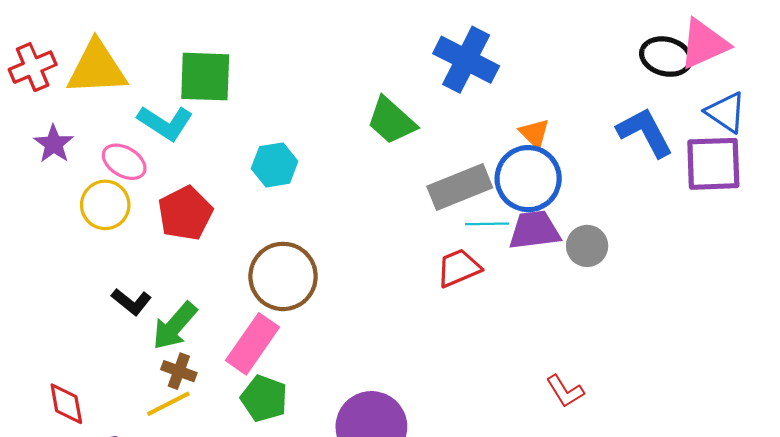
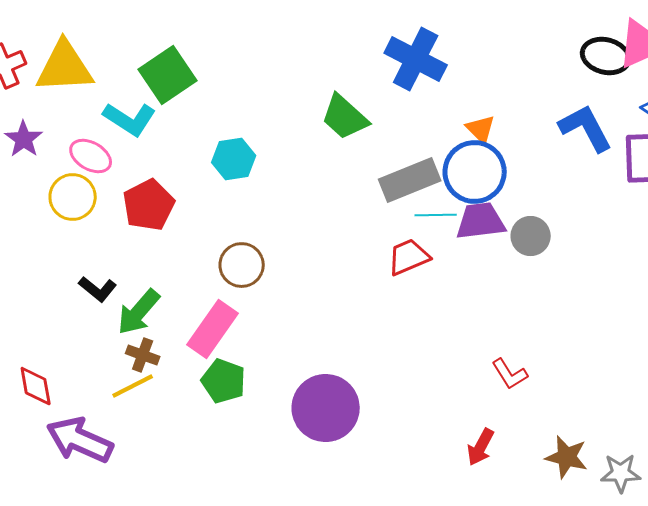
green square: (205, 77) -> (168, 75), turned -36
brown circle: (283, 276) -> (242, 265), size x0.7

